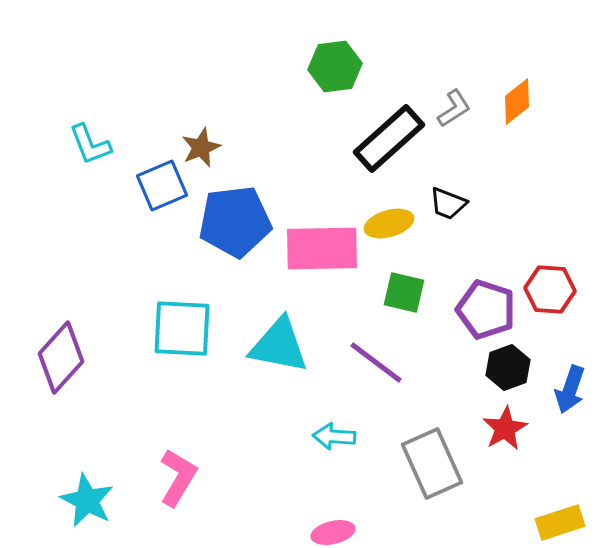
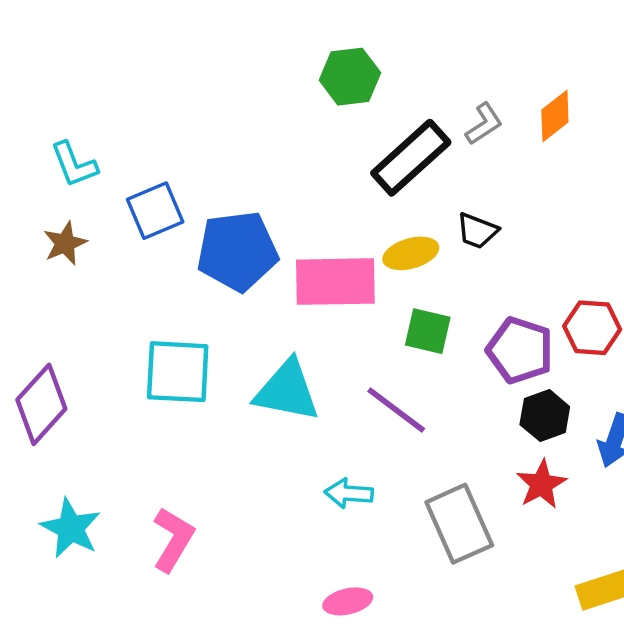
brown star: (201, 148) -> (65, 243), moved
cyan star: (87, 500) -> (71, 528), moved

